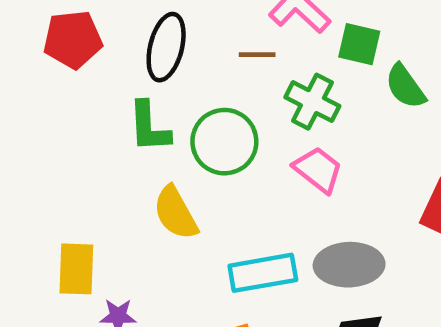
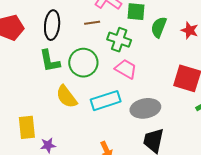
green semicircle: (405, 87) -> (159, 27), turned 65
cyan rectangle: (263, 273) -> (106, 101), moved

